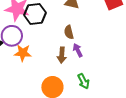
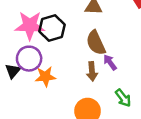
brown semicircle: (69, 32) -> (96, 43), size x1.5

